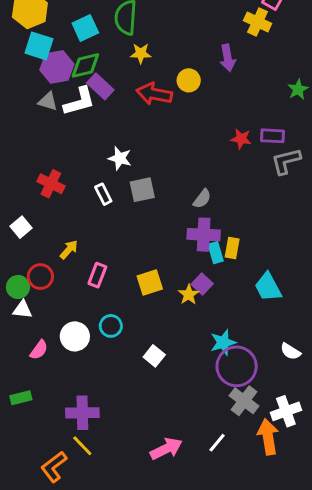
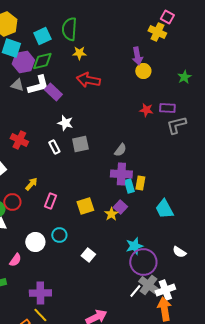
yellow circle: (189, 80) -> (143, 71), moved
purple rectangle: (100, 86) -> (53, 92), moved
pink semicircle: (39, 350) -> (15, 260), moved
white cross: (286, 411) -> (165, 290), moved
white line: (217, 443) -> (135, 291), moved

